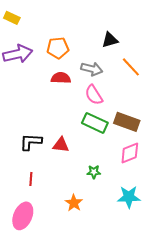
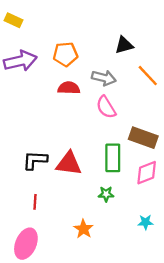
green rectangle: (95, 123) -> (113, 158), moved, turned 65
red triangle: (61, 145) -> (69, 164), size x1.4
cyan star: (129, 197) -> (146, 222), size x0.6

